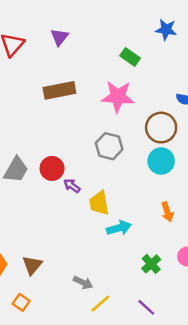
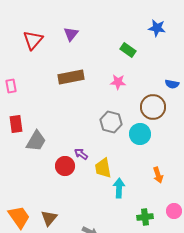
pink star: (118, 97) -> (118, 82), size x0.6
cyan circle: (161, 161) -> (140, 134), moved
red circle: (52, 168) -> (65, 166), moved
cyan arrow: (119, 228) -> (119, 188), turned -72
green cross: (151, 264) -> (145, 217), turned 35

